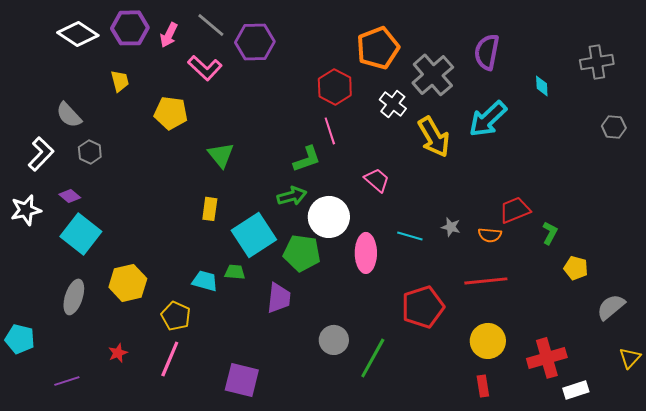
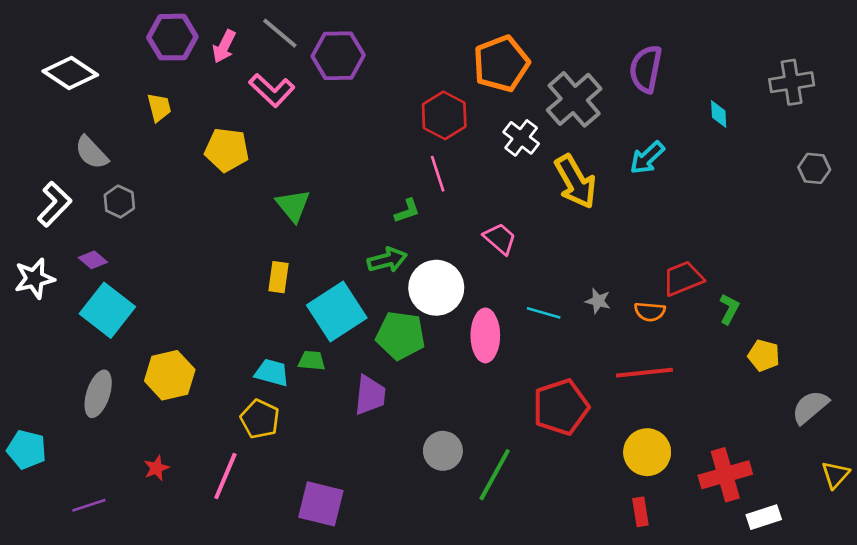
white diamond: (78, 34) -> (70, 73), moved
cyan arrow: (488, 119) -> (647, 158), size x0.7
green L-shape: (307, 159) -> (407, 211), size x0.7
yellow pentagon: (176, 316) -> (260, 419), moved

